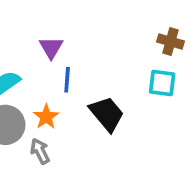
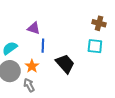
purple triangle: (51, 48) -> (34, 28), turned -40

